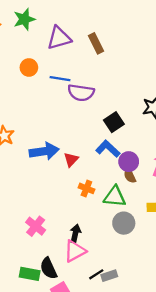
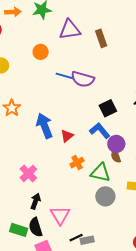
blue line: (60, 79) -> (65, 76), moved
blue arrow: (44, 151) -> (45, 126), turned -110
orange cross: (86, 188) -> (77, 163), turned 32
pink cross: (36, 226) -> (28, 173), moved
black arrow: (75, 234) -> (36, 201), moved
pink triangle: (75, 251) -> (60, 215), turned -40

